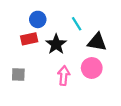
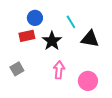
pink circle: (92, 68) -> (88, 81), moved
gray square: (18, 74) -> (17, 69), turned -32

